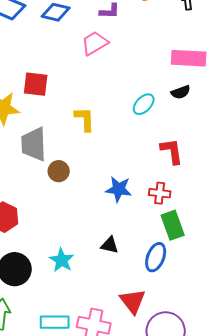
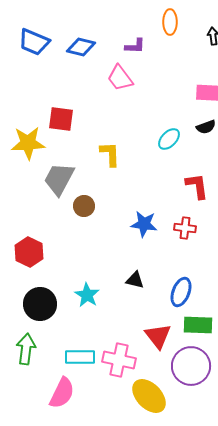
pink trapezoid: (95, 43) -> (120, 78), turned -96
gray trapezoid: (34, 144) -> (59, 179), turned 30
green rectangle: (173, 225) -> (198, 325), moved, turned -68

